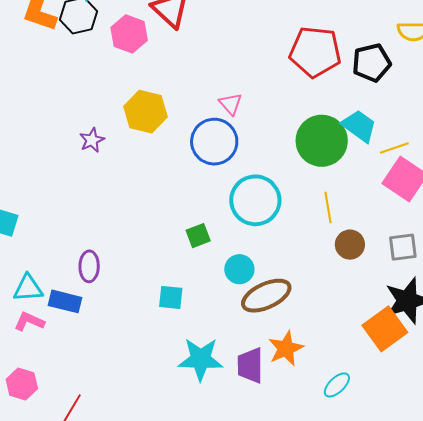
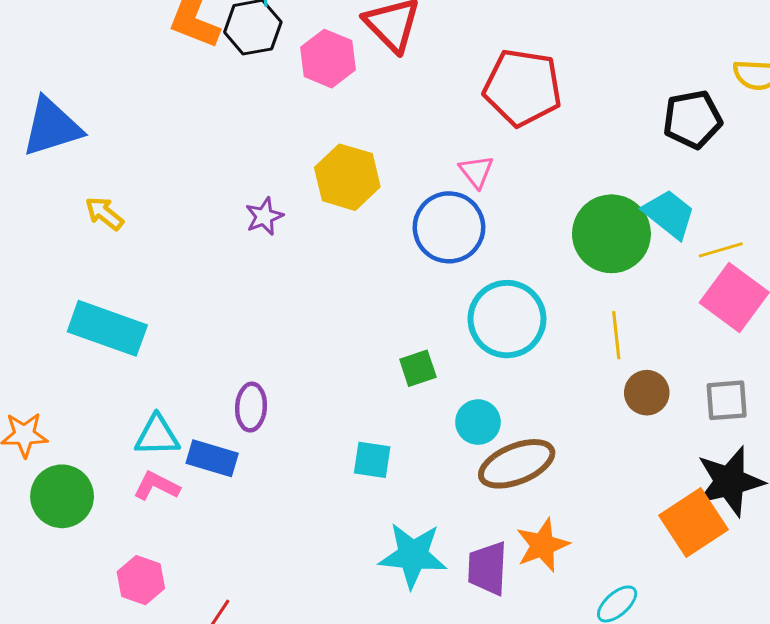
red pentagon: (315, 52) -> (523, 88), moved

